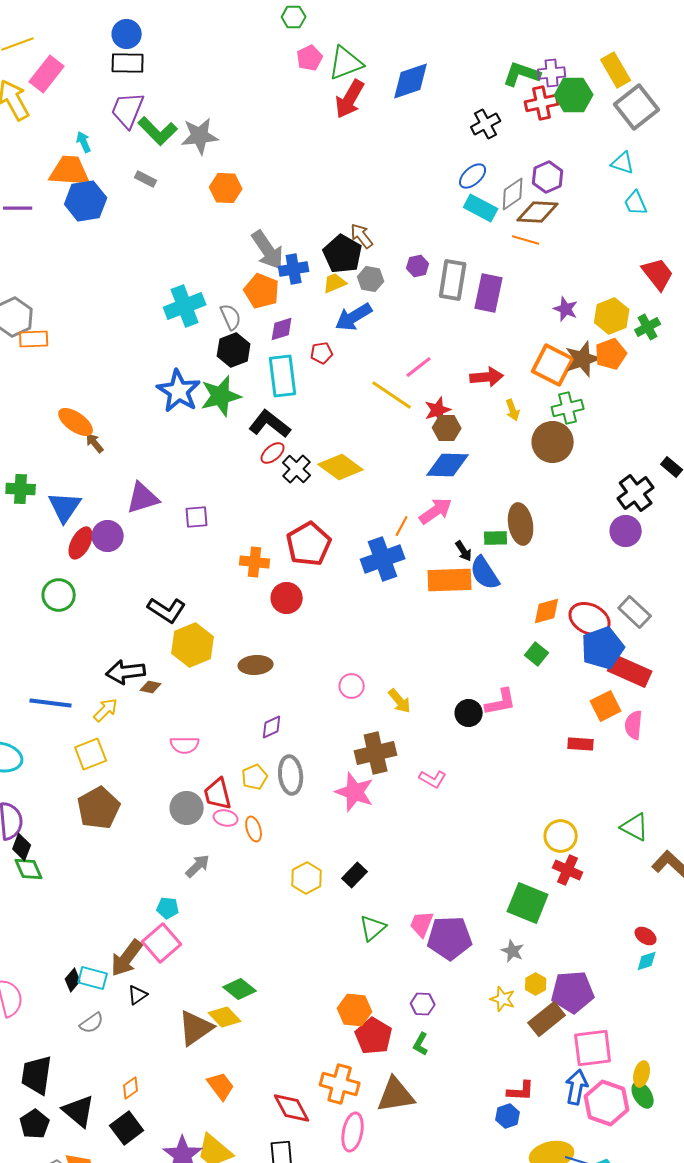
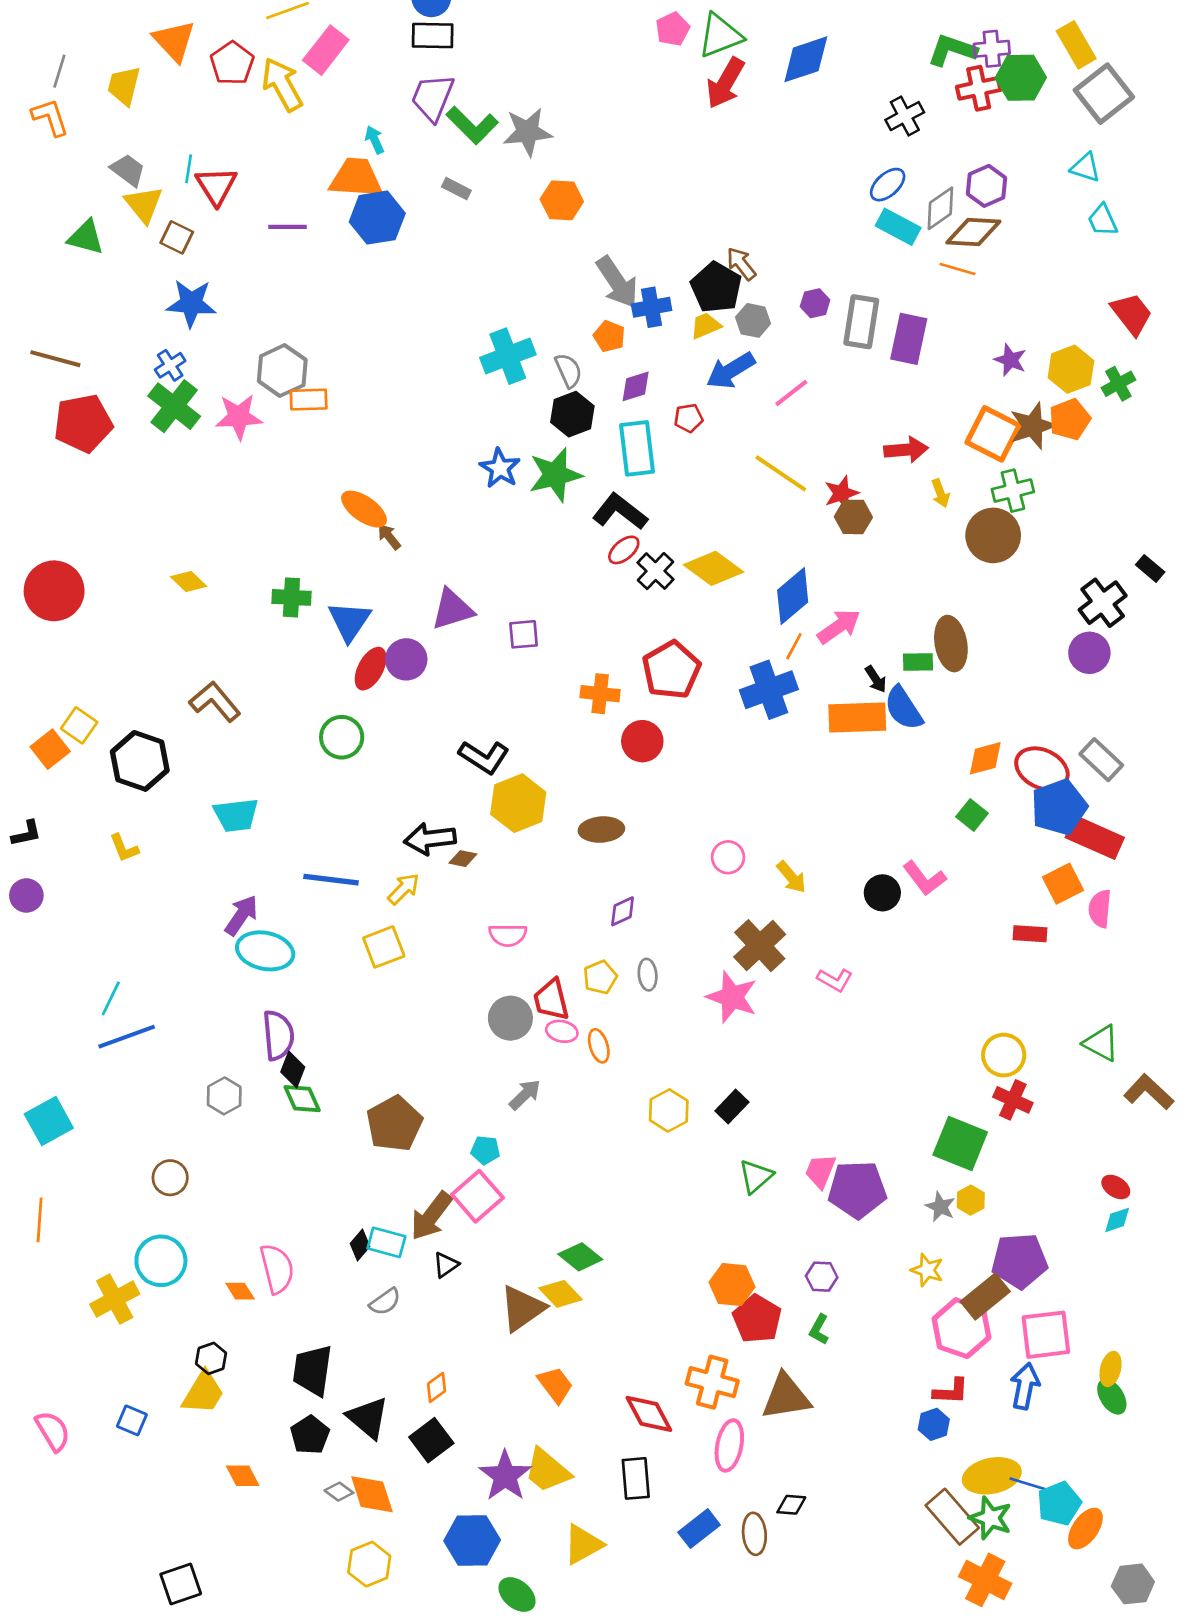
orange pentagon: (262, 291) -> (609, 336), size x0.7
pink line: (419, 367) -> (791, 393), moved
blue star: (179, 391) -> (500, 468), size x0.7
blue diamond: (448, 465) -> (793, 596), moved, turned -42
pink L-shape: (501, 702) -> (925, 878), turned 64
brown cross: (376, 753) -> (760, 946), turned -30
gray ellipse: (291, 775) -> (648, 975), size x0.6
brown pentagon: (99, 808) -> (394, 1124), moved
yellow hexagon: (536, 984) -> (971, 1200), moved
pink hexagon: (607, 1103) -> (961, 1328), moved

